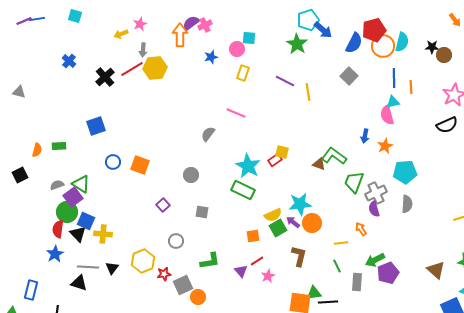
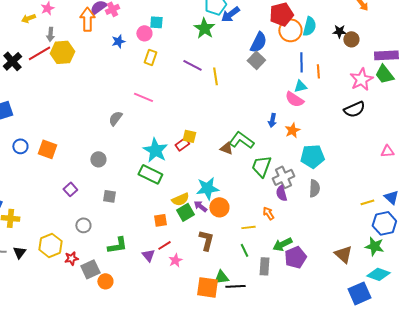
blue arrow: (323, 30) -> (230, 14), turned 102
blue semicircle: (354, 43) -> (258, 42), moved
pink semicircle: (387, 115) -> (294, 99), turned -42

